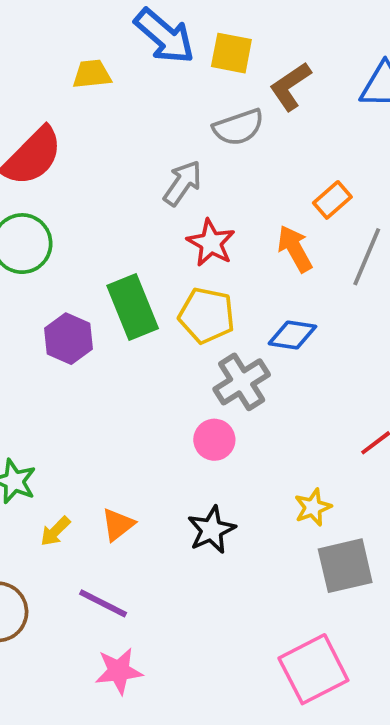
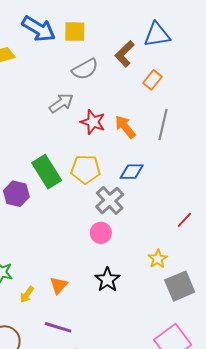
brown L-shape: (290, 86) -> (125, 54), moved
gray arrow: (183, 183) -> (61, 103), turned 30
orange rectangle: (332, 200) -> (152, 80), moved
red star: (211, 243) -> (93, 122), moved

